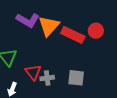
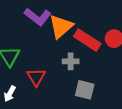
gray cross: (47, 78) -> (71, 61), moved

